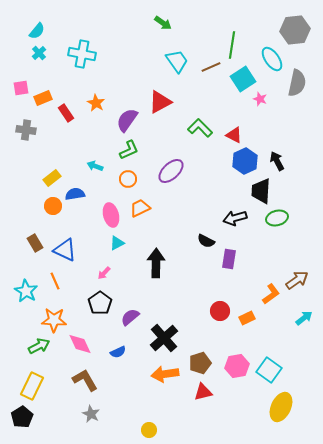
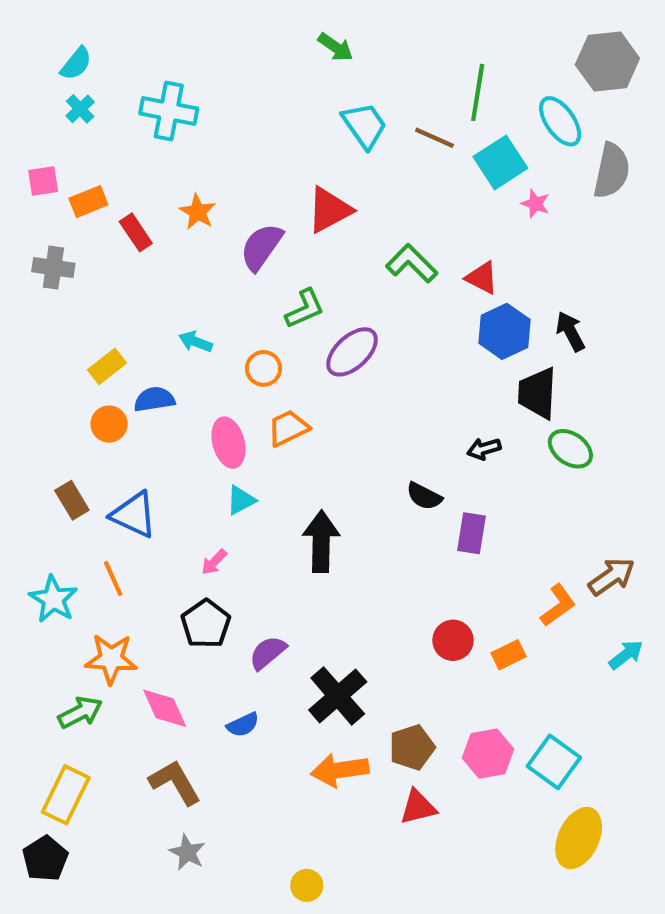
brown line: (211, 67) -> (434, 138), turned 48
green L-shape: (129, 150) -> (305, 309), moved
black arrow: (235, 218) -> (484, 449), size x0.7
green ellipse: (277, 218) -> (570, 449), turned 50

